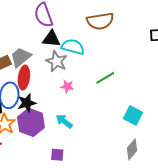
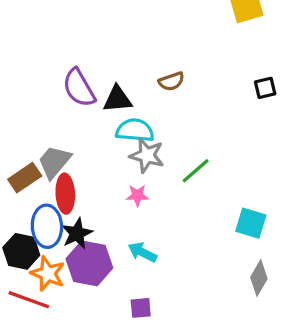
brown semicircle: (100, 21) -> (171, 81), size x0.6
black triangle: (51, 39) -> (117, 99), moved
gray star: (56, 61) -> (147, 155), moved

